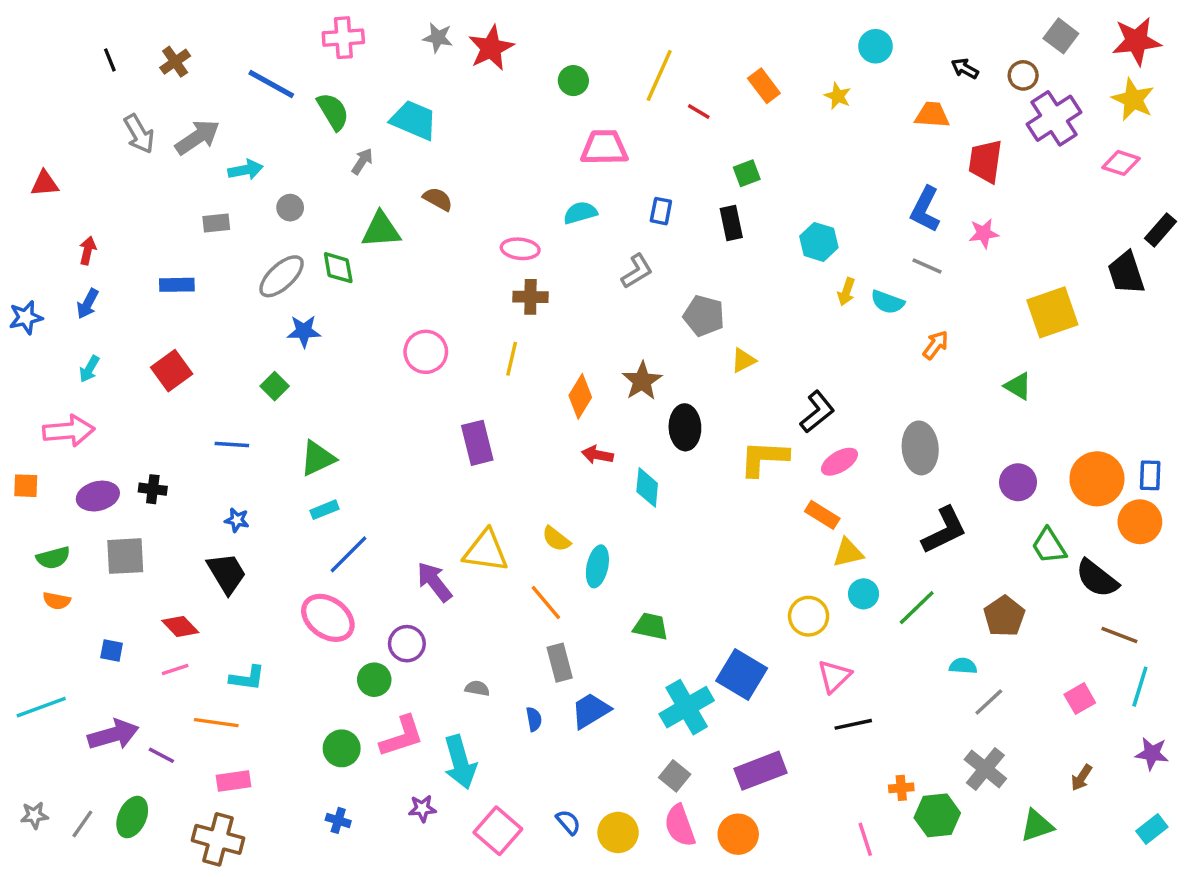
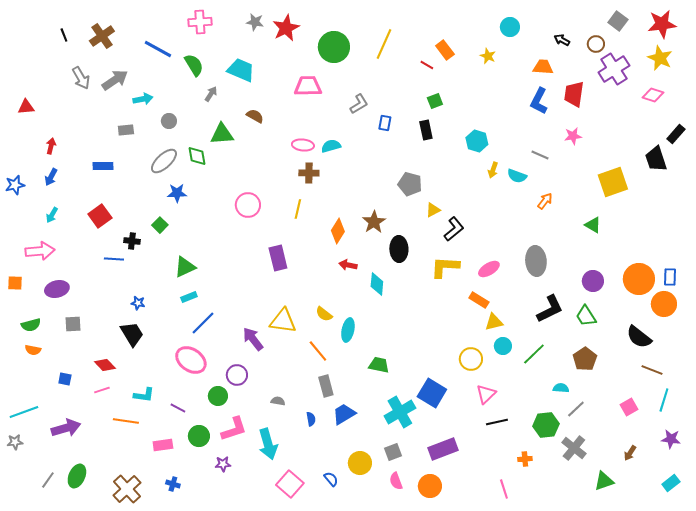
brown cross: (175, 62) -> (102, 36), size x1.4
green circle: (573, 81) -> (334, 47), size x1.8
red line: (699, 111) -> (427, 65), moved
pink trapezoid: (604, 148) -> (308, 86), moved
blue L-shape: (925, 209) -> (539, 101), moved
cyan semicircle: (580, 213) -> (331, 146), moved
gray L-shape: (637, 271) -> (359, 104), moved
black L-shape: (817, 412) -> (454, 229), moved
blue line: (232, 445) -> (114, 259), moved
black cross: (153, 489) -> (132, 241), moved
green trapezoid: (1049, 546) -> (586, 316), moved
gray square: (125, 556) -> (73, 324), size x0.7
purple line: (161, 755) -> (178, 408), moved
gray square: (675, 776) -> (393, 452), turned 30
pink rectangle: (233, 781) -> (163, 445), moved
purple star: (422, 808) -> (223, 464), moved
gray star: (34, 815) -> (15, 442), moved
green hexagon: (937, 815) -> (546, 425), moved
blue cross: (338, 820) -> (173, 484), moved
pink semicircle: (680, 826) -> (396, 481), size x0.7
yellow circle: (618, 832) -> (360, 463), moved
brown cross: (218, 839) -> (127, 489), turned 32

